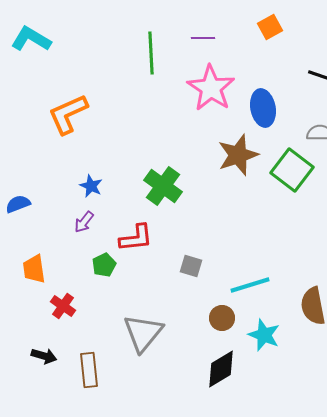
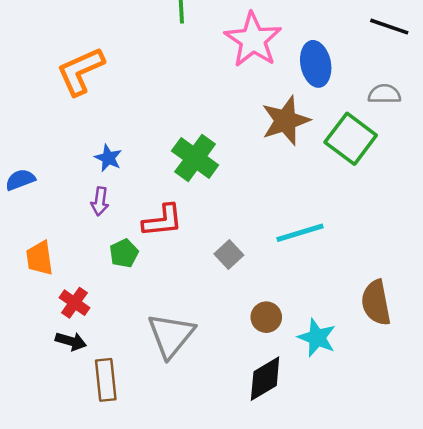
purple arrow: (84, 222) -> (100, 201), turned -30
gray square: (191, 266) -> (229, 254), turned 30
cyan line: (250, 285) -> (300, 233), moved
black arrow: (44, 356) -> (71, 341), moved

